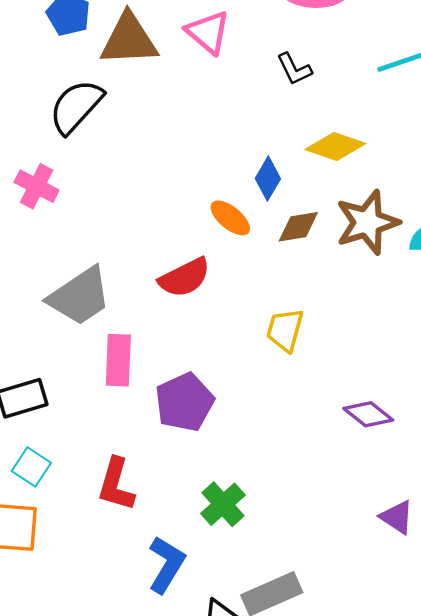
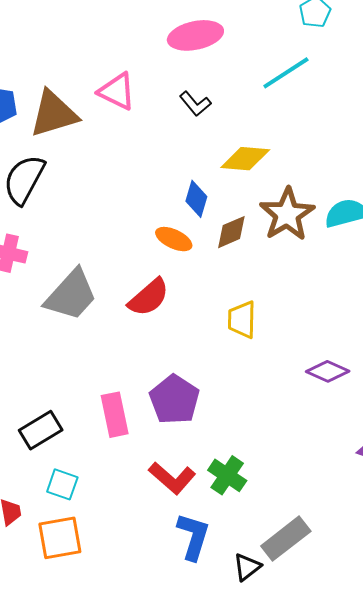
gray trapezoid: (80, 296) -> (71, 295), moved
pink rectangle: (118, 360) -> (115, 415), moved
red L-shape: (116, 484) -> (172, 478), moved, turned -51

